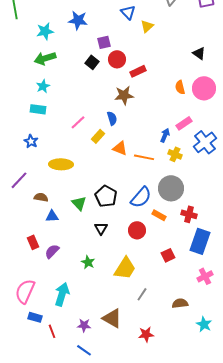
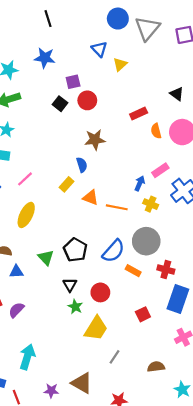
red rectangle: (138, 71) -> (139, 113), moved
pink line: (78, 122) -> (25, 179), moved
yellow ellipse: (61, 164) -> (26, 215), turned -65
red circle: (137, 230) -> (100, 292), moved
green star: (88, 262) -> (75, 307), moved

